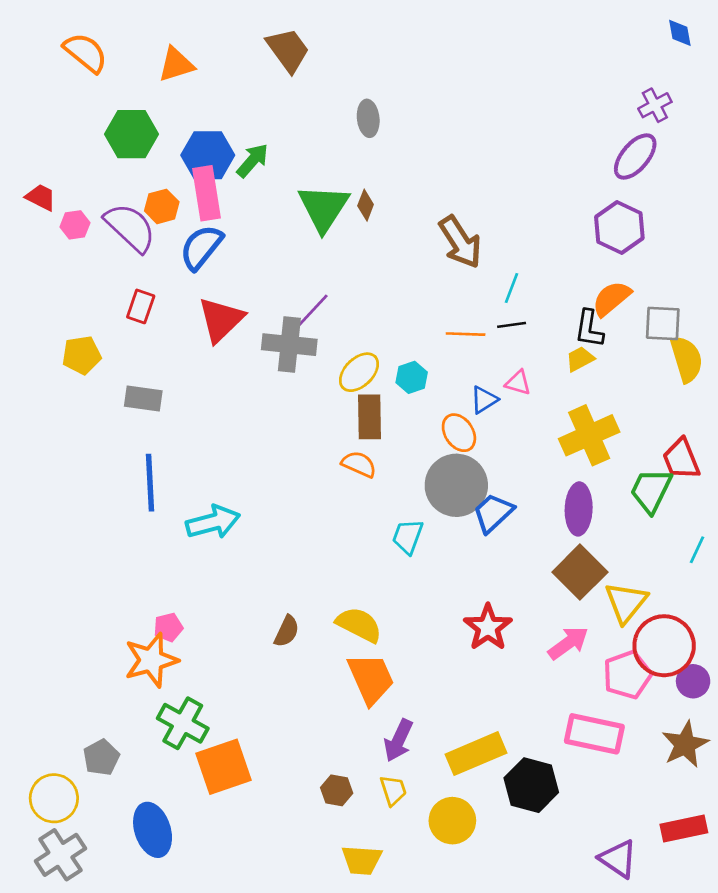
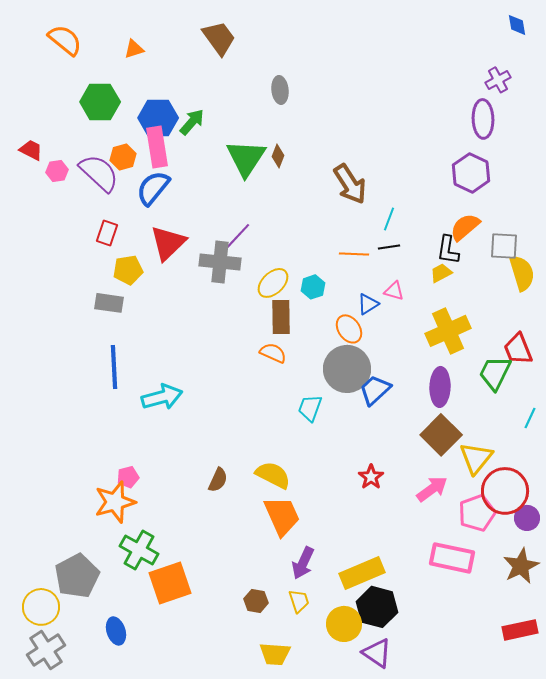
orange triangle: (176, 64) -> (134, 49), size x0.7
purple ellipse: (635, 156) -> (483, 119), turned -42
yellow pentagon: (82, 355) -> (128, 270), moved
red star: (488, 627) -> (371, 477), size x0.7
gray pentagon: (101, 757) -> (77, 576), size x1.6
black hexagon: (531, 785) -> (377, 607), moved
blue ellipse: (153, 830) -> (116, 631), size x0.7
purple triangle: (618, 859) -> (377, 653), moved

